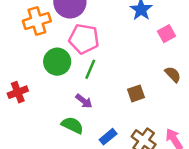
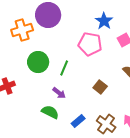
pink pentagon: (84, 39) -> (90, 44), moved
brown square: (136, 93) -> (100, 87), turned -32

